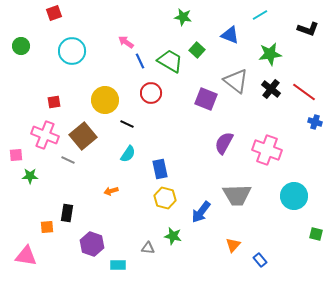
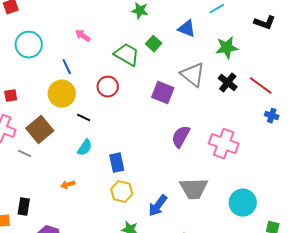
blue line: (140, 61) -> (67, 67), moved
cyan circle: (294, 196) -> (243, 203), moved

